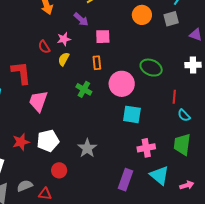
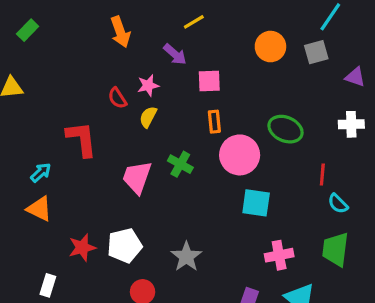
orange rectangle: (97, 63) -> (214, 122), moved
pink trapezoid: (38, 101) -> (137, 177), moved

